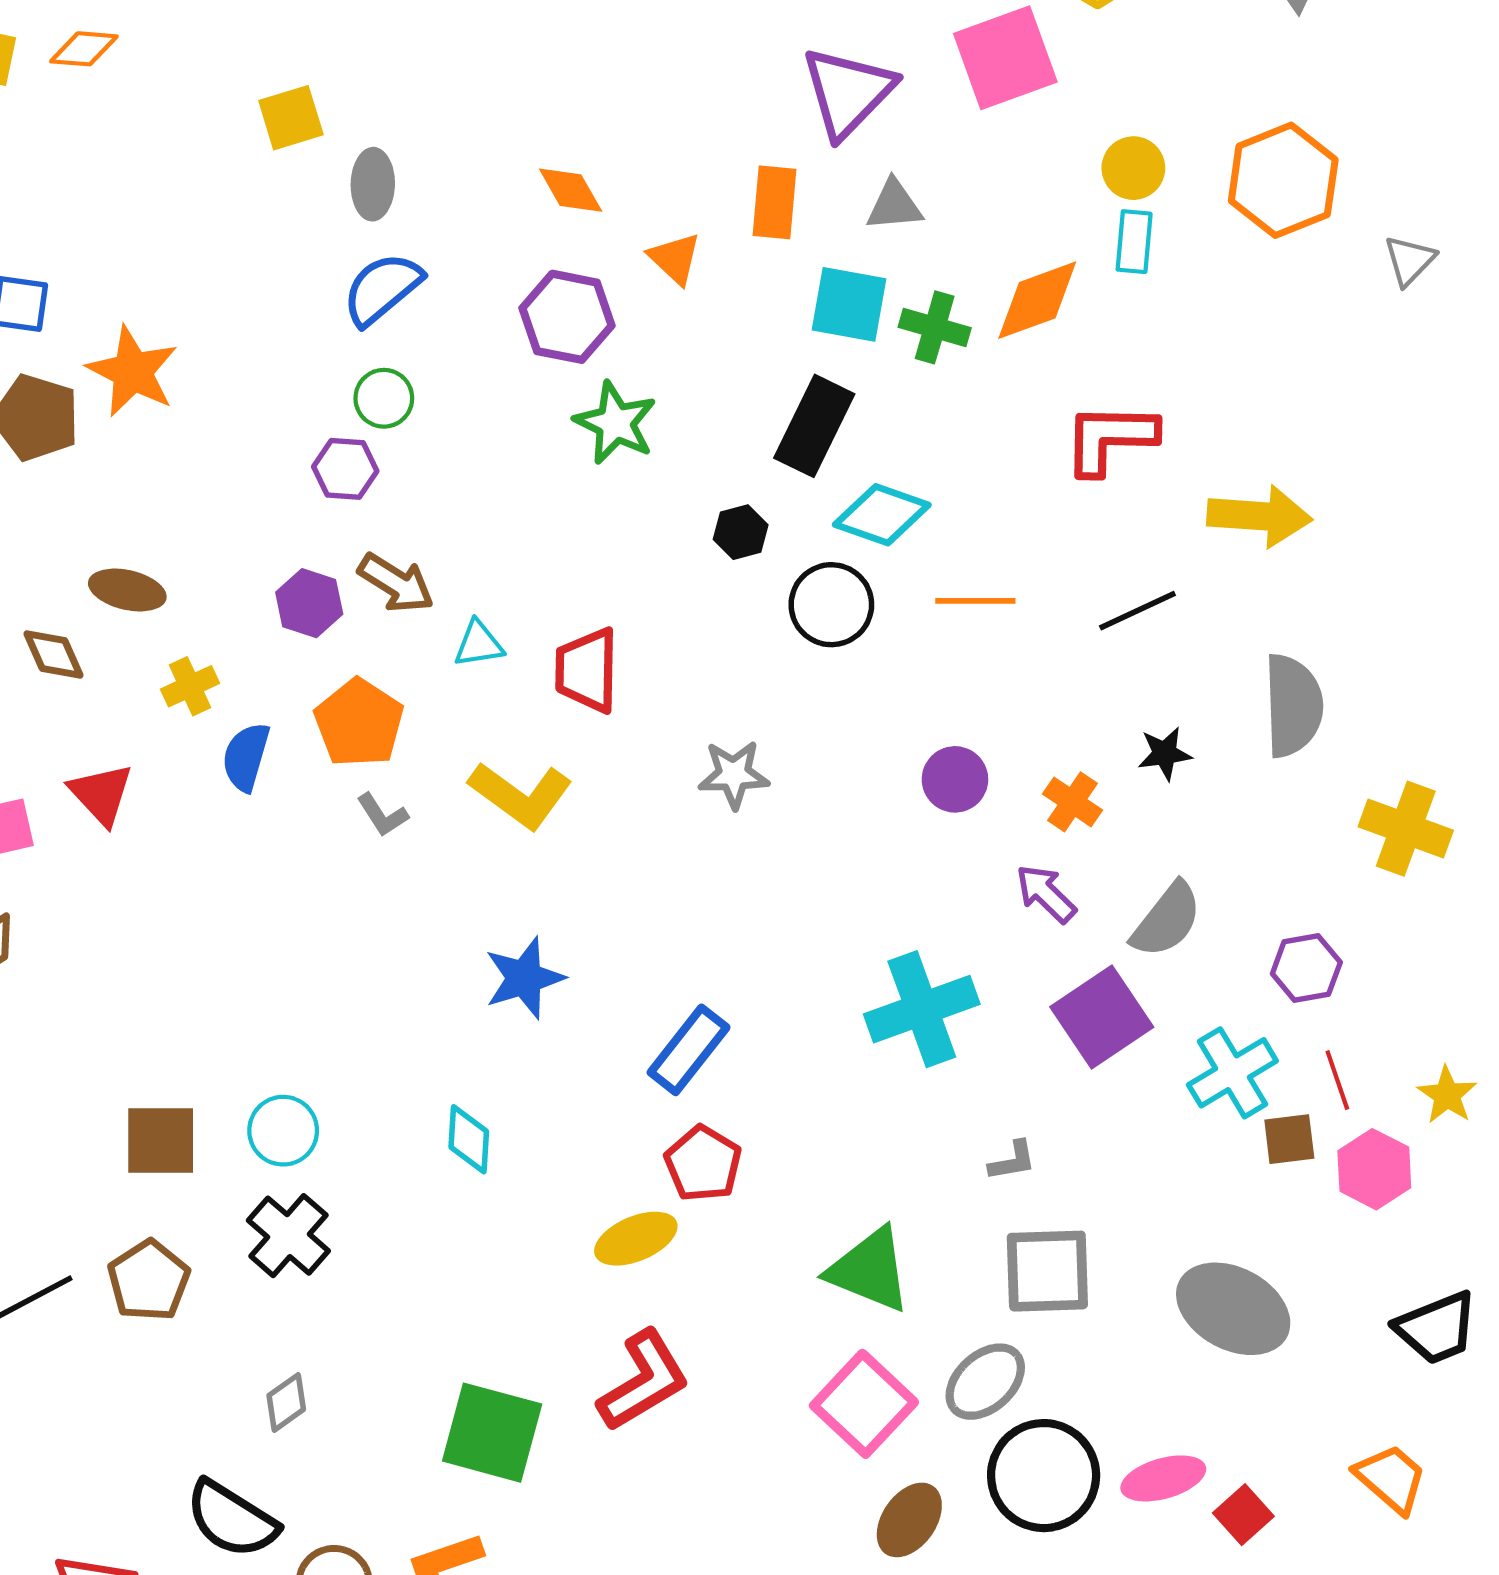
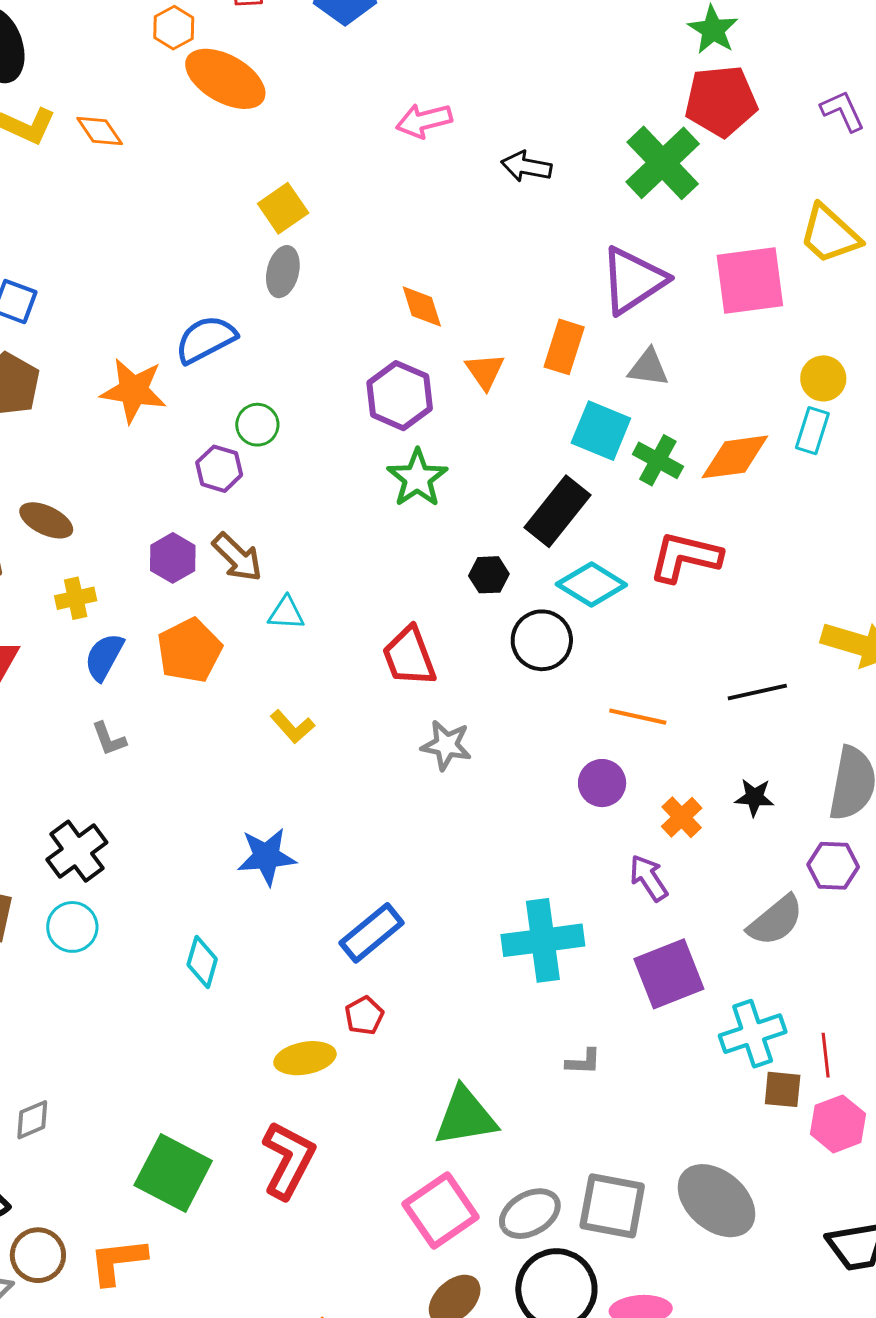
orange diamond: (84, 49) -> (100, 131), turned 39
yellow square: (291, 118) -> (283, 208), moved, turned -30
blue semicircle: (382, 289) -> (206, 339), moved
orange star: (132, 371) -> (133, 390), moved, turned -30
red L-shape: (1110, 438) -> (685, 557), moved
orange line: (975, 601) -> (638, 717), moved
red trapezoid: (587, 670) -> (409, 656), moved, turned -34
yellow L-shape: (521, 795) -> (292, 727), size x0.6
gray L-shape: (382, 815) -> (109, 739), moved
gray semicircle: (1167, 920) -> (776, 921), moved
purple hexagon: (1306, 968) -> (833, 866), moved
red pentagon: (703, 1164) -> (364, 1016), size x0.7
black cross: (288, 1236) -> (77, 851), moved
green triangle: (870, 1270) -> (465, 1117), turned -44
gray square: (1047, 1271) -> (612, 1206), moved
red L-shape: (644, 1381) -> (288, 1160), turned -44

